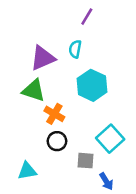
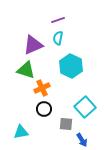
purple line: (87, 17) -> (58, 20), moved, turned 40
orange cross: (54, 114) -> (42, 88), turned 35

